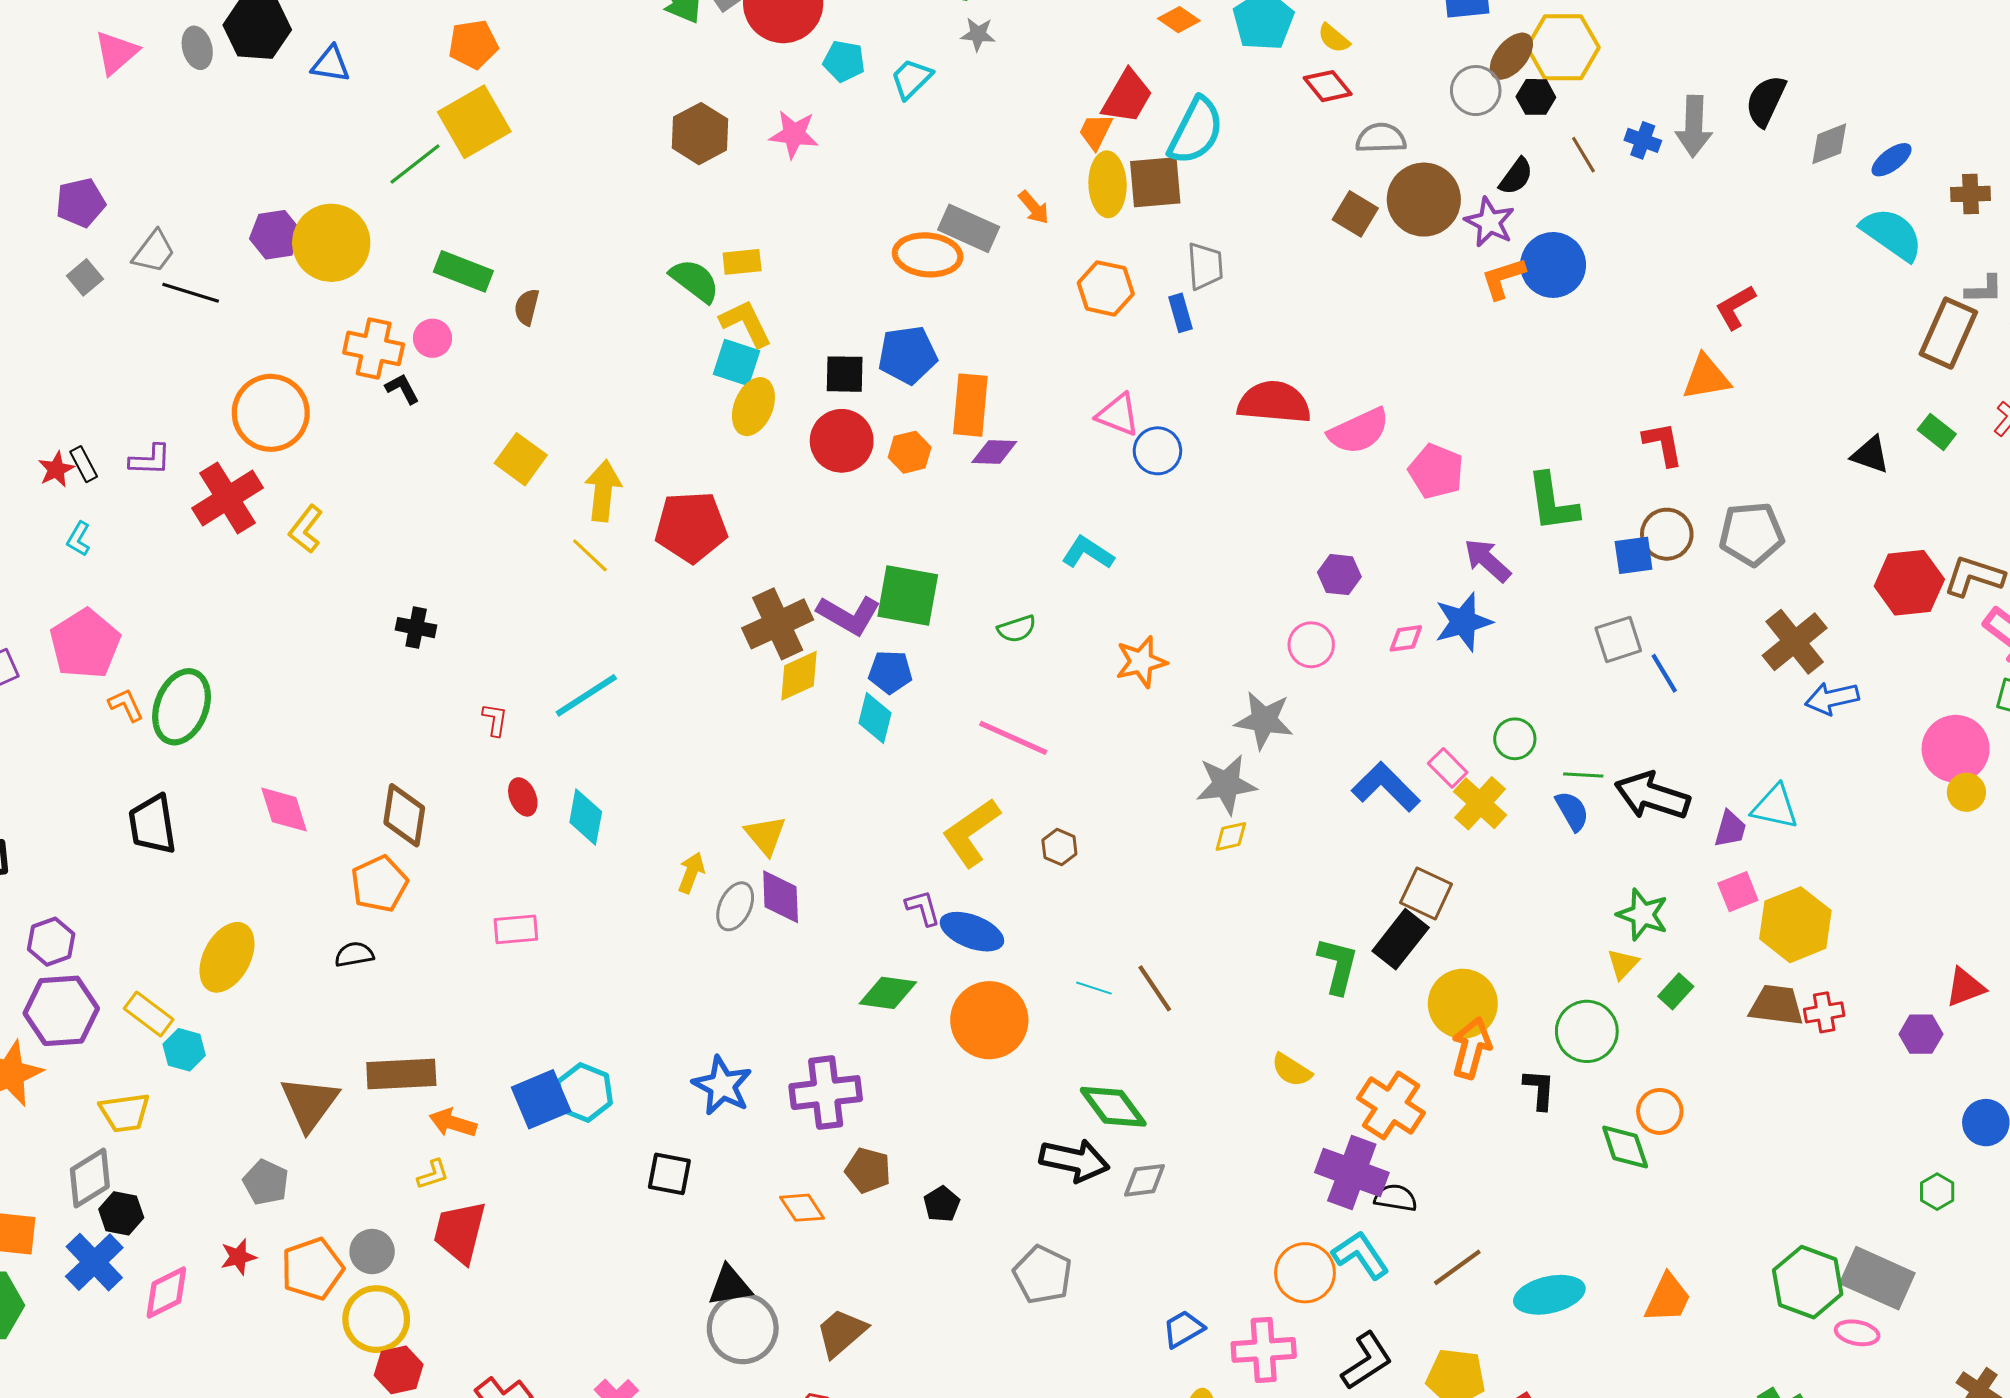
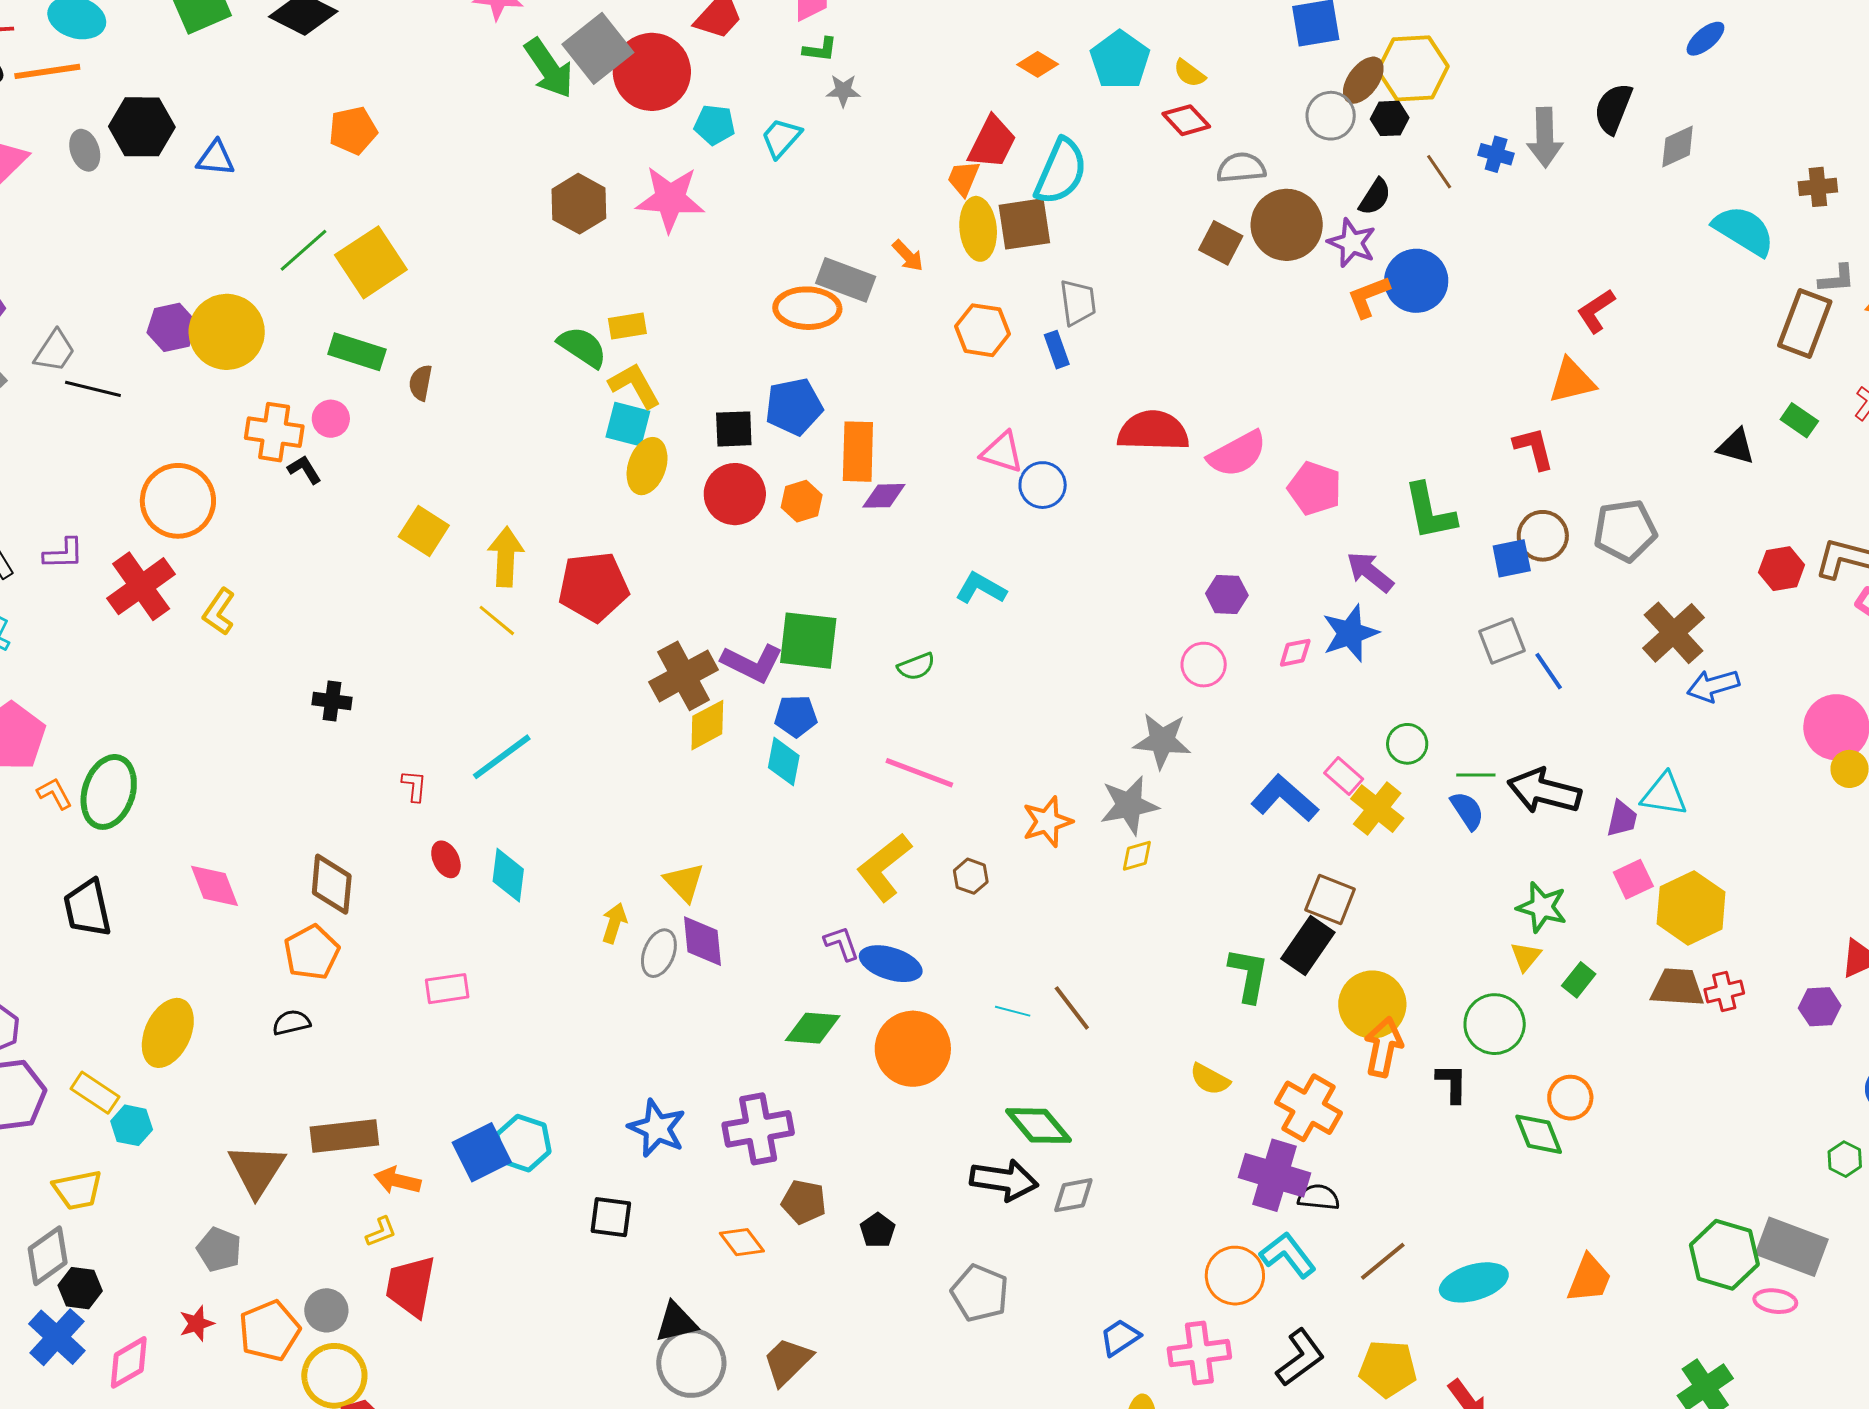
yellow square: (474, 122) -> (371, 262), moved
pink star: (794, 134) -> (670, 199), size x1.4
blue ellipse: (1892, 160) -> (1705, 39), moved
red hexagon: (1909, 583) -> (1782, 569), size x0.7
orange star: (1141, 662) -> (1047, 822), moved

